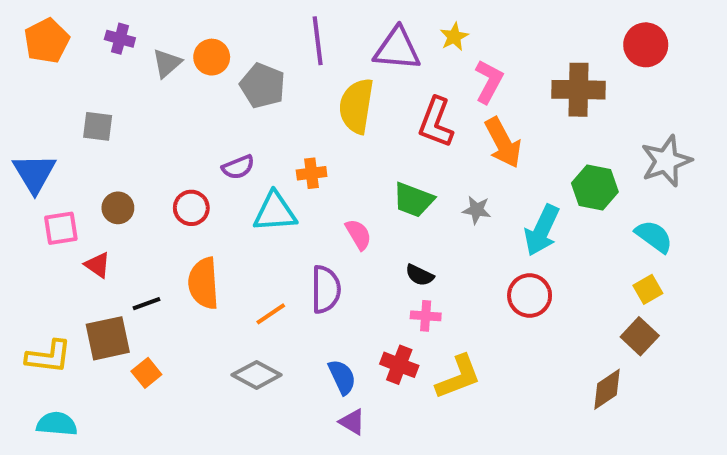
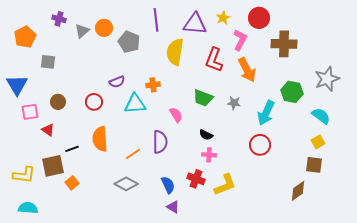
orange pentagon: (47, 41) -> (25, 37), moved
red circle: (646, 45) -> (259, 18), moved
brown square: (640, 336) -> (314, 165), turned -36

